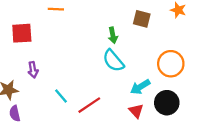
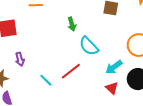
green arrow: (113, 35) -> (72, 24), moved
red line: (89, 105) -> (71, 71), moved

